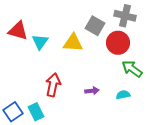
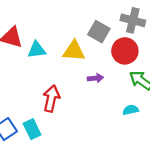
cyan triangle: (40, 42) -> (37, 50), turned 48
purple arrow: (92, 91) -> (95, 78), moved

